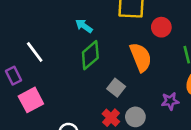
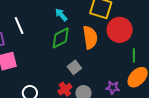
red circle: (161, 27) -> (120, 30), size x1.6
orange semicircle: (141, 57) -> (90, 37), moved

